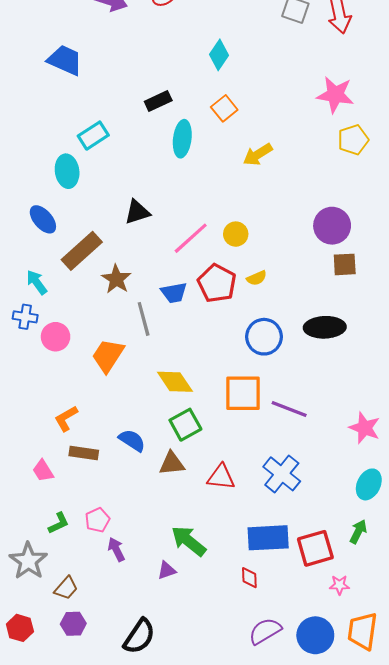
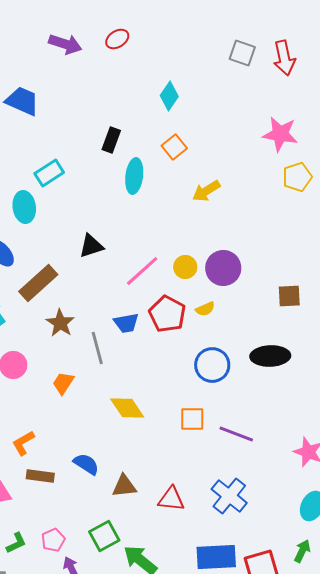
black rectangle: (158, 101) -> (111, 140), turned -45
purple circle: (332, 226) -> (223, 268), moved
brown star: (116, 279) -> (60, 323), moved
orange trapezoid: (108, 356) -> (63, 383), size x0.7
orange square: (243, 393) -> (192, 419), size x0.7
green square: (185, 425) -> (104, 536), moved

